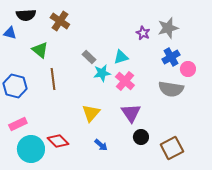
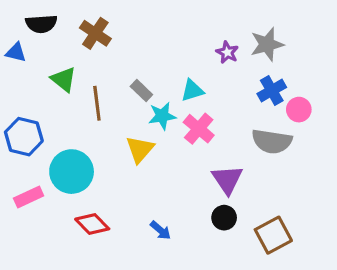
brown line: (53, 79) -> (97, 103), moved
yellow triangle: (91, 113) -> (140, 149), moved
purple triangle: (131, 113) -> (227, 180), moved
cyan circle: (31, 149) -> (72, 172), moved

